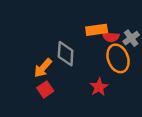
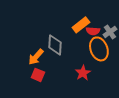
orange rectangle: (97, 30) -> (81, 25), turned -30
red square: (45, 89) -> (38, 75), turned -32

